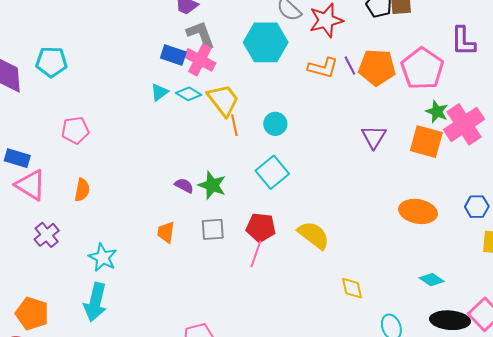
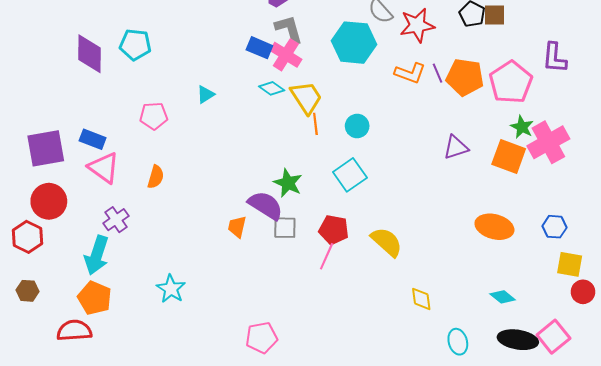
cyan triangle: (159, 92) -> (206, 94), moved
purple triangle: (374, 137) -> (456, 147), turned 36
purple semicircle: (184, 186) -> (266, 205), moved, size x1.8
cyan star: (103, 257) -> (171, 289), moved
cyan arrow: (95, 302) -> (97, 255), moved

